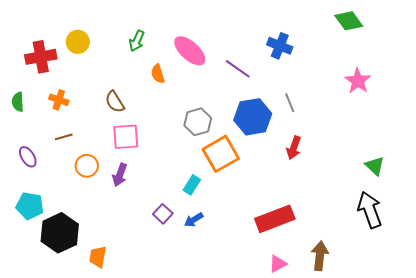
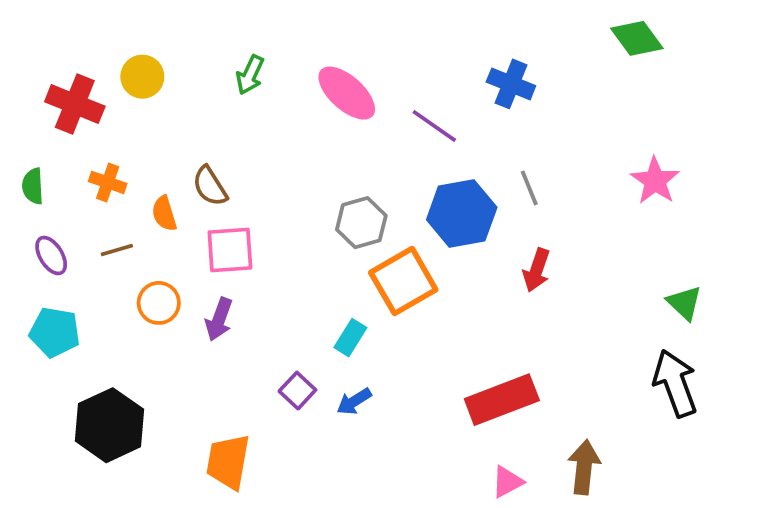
red cross: (41, 57) -> (75, 104), turned 32
orange semicircle: (158, 74) -> (164, 214), moved
pink star: (358, 81) -> (655, 181), moved
purple ellipse: (28, 157) -> (51, 255), moved
cyan pentagon: (30, 206) -> (55, 332), moved
orange trapezoid: (98, 257) -> (228, 462), moved, size x1.4

